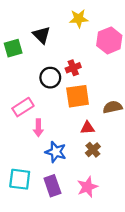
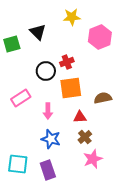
pink arrow: (38, 128) -> (48, 111), moved
pink star: (87, 187) -> (93, 159), moved

